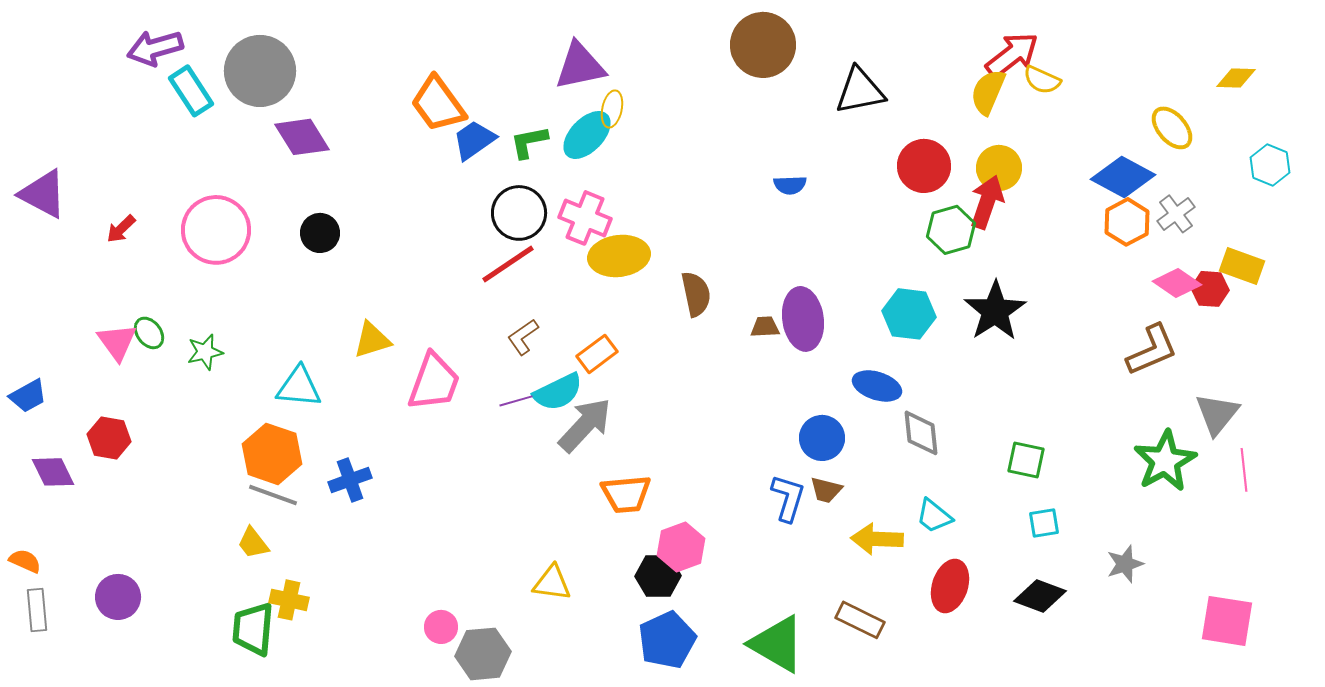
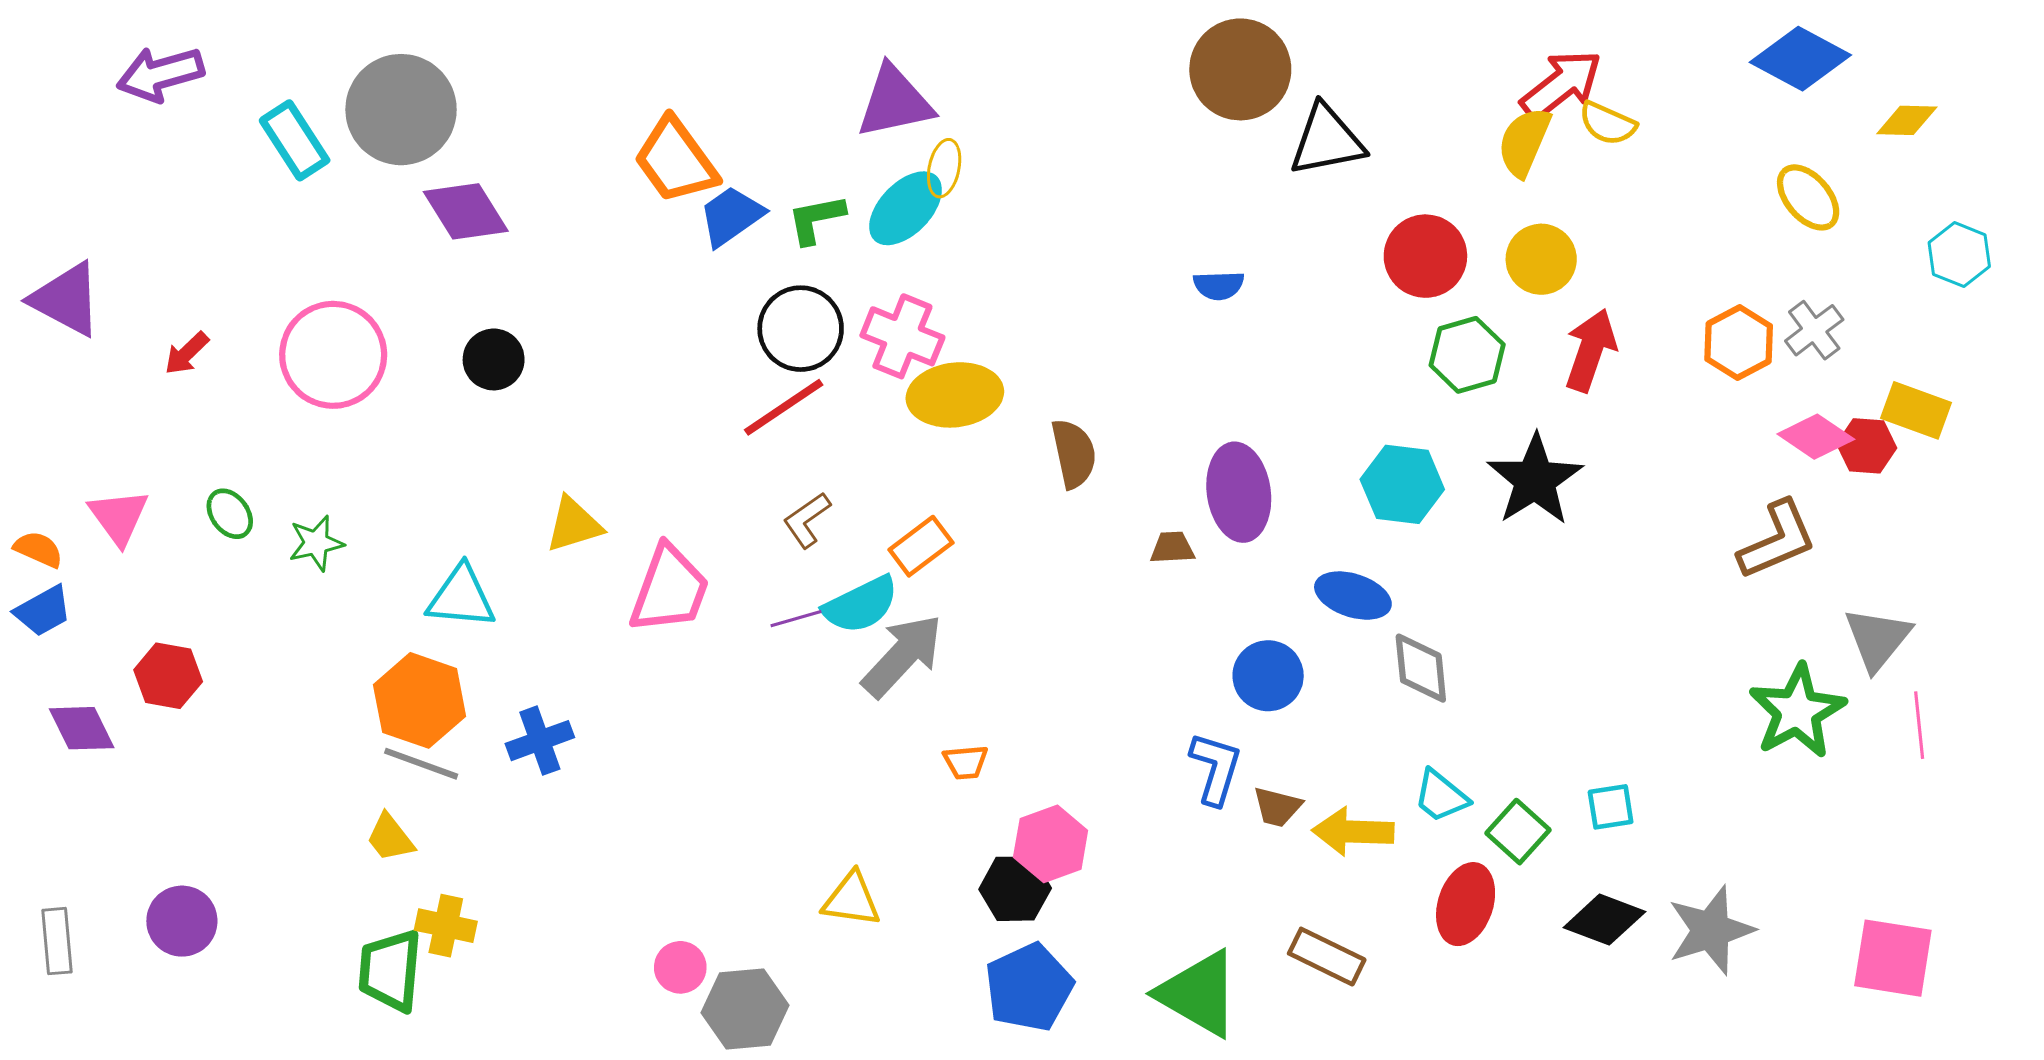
brown circle: (763, 45) -> (1240, 69), moved
purple arrow: (155, 48) -> (160, 74), moved
blue diamond: (1123, 177) -> (1800, 59), moved
red arrow: (987, 202) -> (1591, 350), moved
brown trapezoid: (765, 327) -> (1172, 548), moved
pink triangle: (117, 342) -> (119, 517), moved
green square: (1026, 460) -> (1518, 832), moved, turned 30
brown trapezoid: (826, 490) -> (1277, 807), moved
orange trapezoid: (626, 494) -> (966, 762), size x0.6
orange semicircle: (25, 561) -> (38, 549), moved
gray star: (1125, 564) -> (1711, 930), moved, size x1.5

